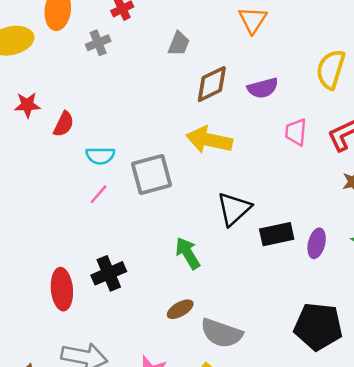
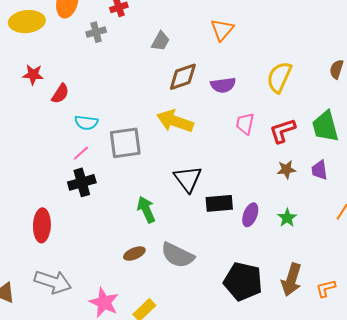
black triangle: (234, 209) -> (188, 179), turned -32
black cross: (109, 273) -> (82, 182), moved
gray semicircle: (222, 333) -> (177, 255), moved

